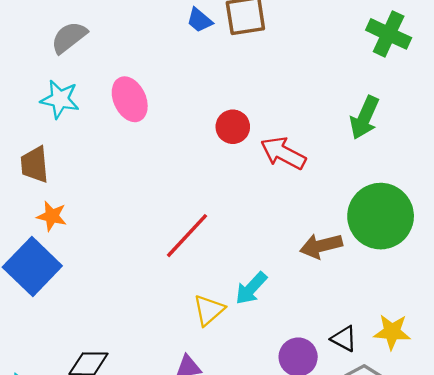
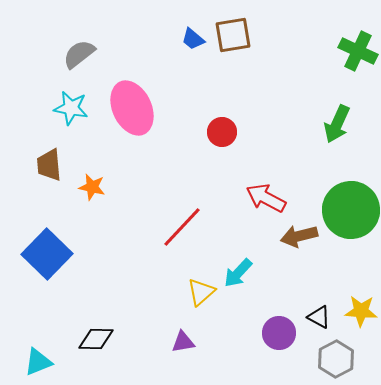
pink ellipse: (130, 99) -> (132, 108), size x1.4
red arrow: (283, 153) -> (266, 198), moved
orange star: (52, 216) -> (92, 187), moved

